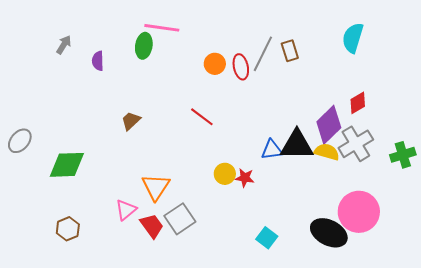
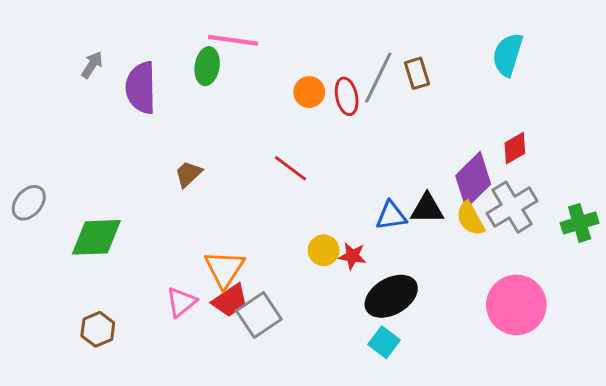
purple semicircle: (98, 61) -> (141, 88), size x1.8
black triangle: (297, 145) -> (427, 209), size x0.7
yellow semicircle: (327, 152) -> (470, 219), turned -135
red trapezoid: (152, 226) -> (230, 301), moved, turned 92
black ellipse: (329, 233) -> (391, 296), moved, turned -57

